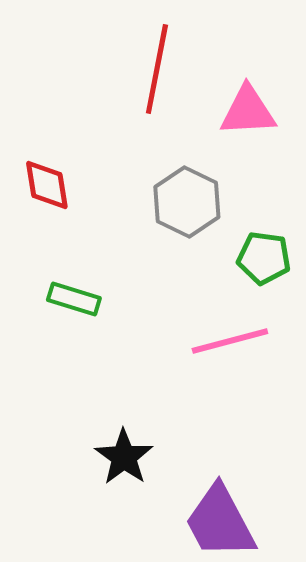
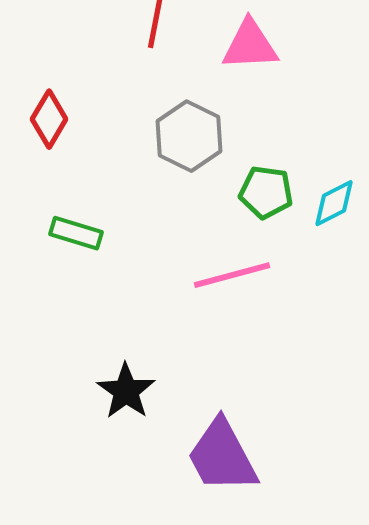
red diamond: (47, 185) -> (49, 119), turned 40

